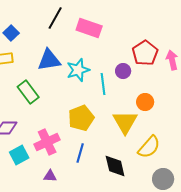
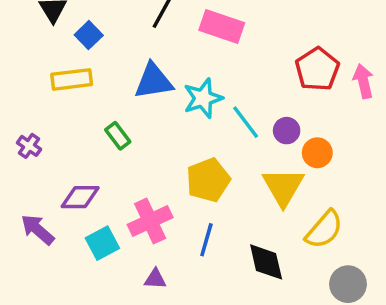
purple circle: (123, 71) -> (287, 131), moved
cyan line: (103, 84) -> (246, 122), turned -30
green rectangle: (28, 92) -> (118, 136), size x0.7

